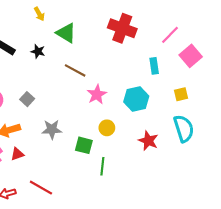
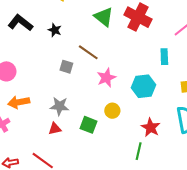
green triangle: (66, 33) -> (104, 17), moved
gray square: (27, 99) -> (66, 67), moved, turned -32
red triangle: (17, 154) -> (55, 129), moved
green line: (102, 166) -> (139, 151), moved

